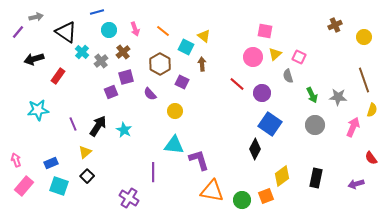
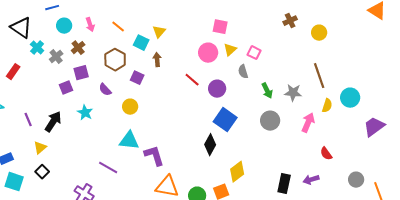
yellow triangle: (204, 36) -> (159, 32), turned 32
cyan star: (124, 130) -> (85, 113), moved
purple line: (153, 172) -> (108, 168), turned -60
black rectangle: (316, 178) -> (284, 184), moved

